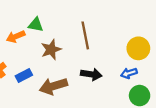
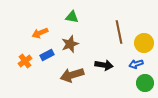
green triangle: (36, 25) -> (72, 17), moved
brown line: (85, 35) -> (119, 32), moved
blue rectangle: (24, 75) -> (47, 55), moved

